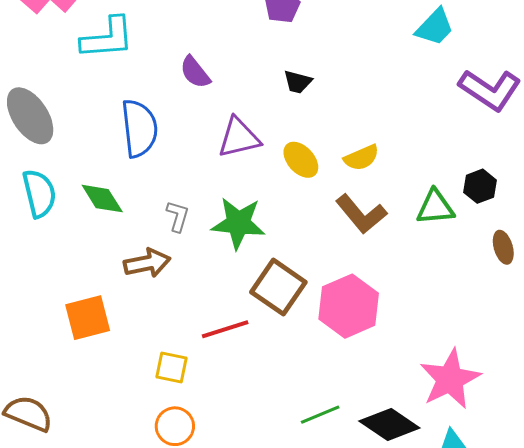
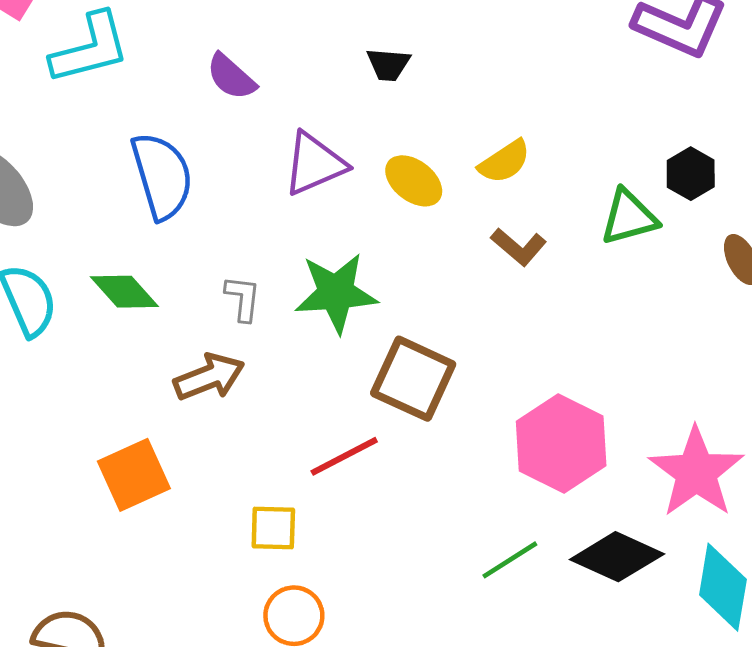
brown L-shape: (361, 214) -> (519, 247), size x0.7
pink hexagon: (349, 306) -> (561, 443), moved

